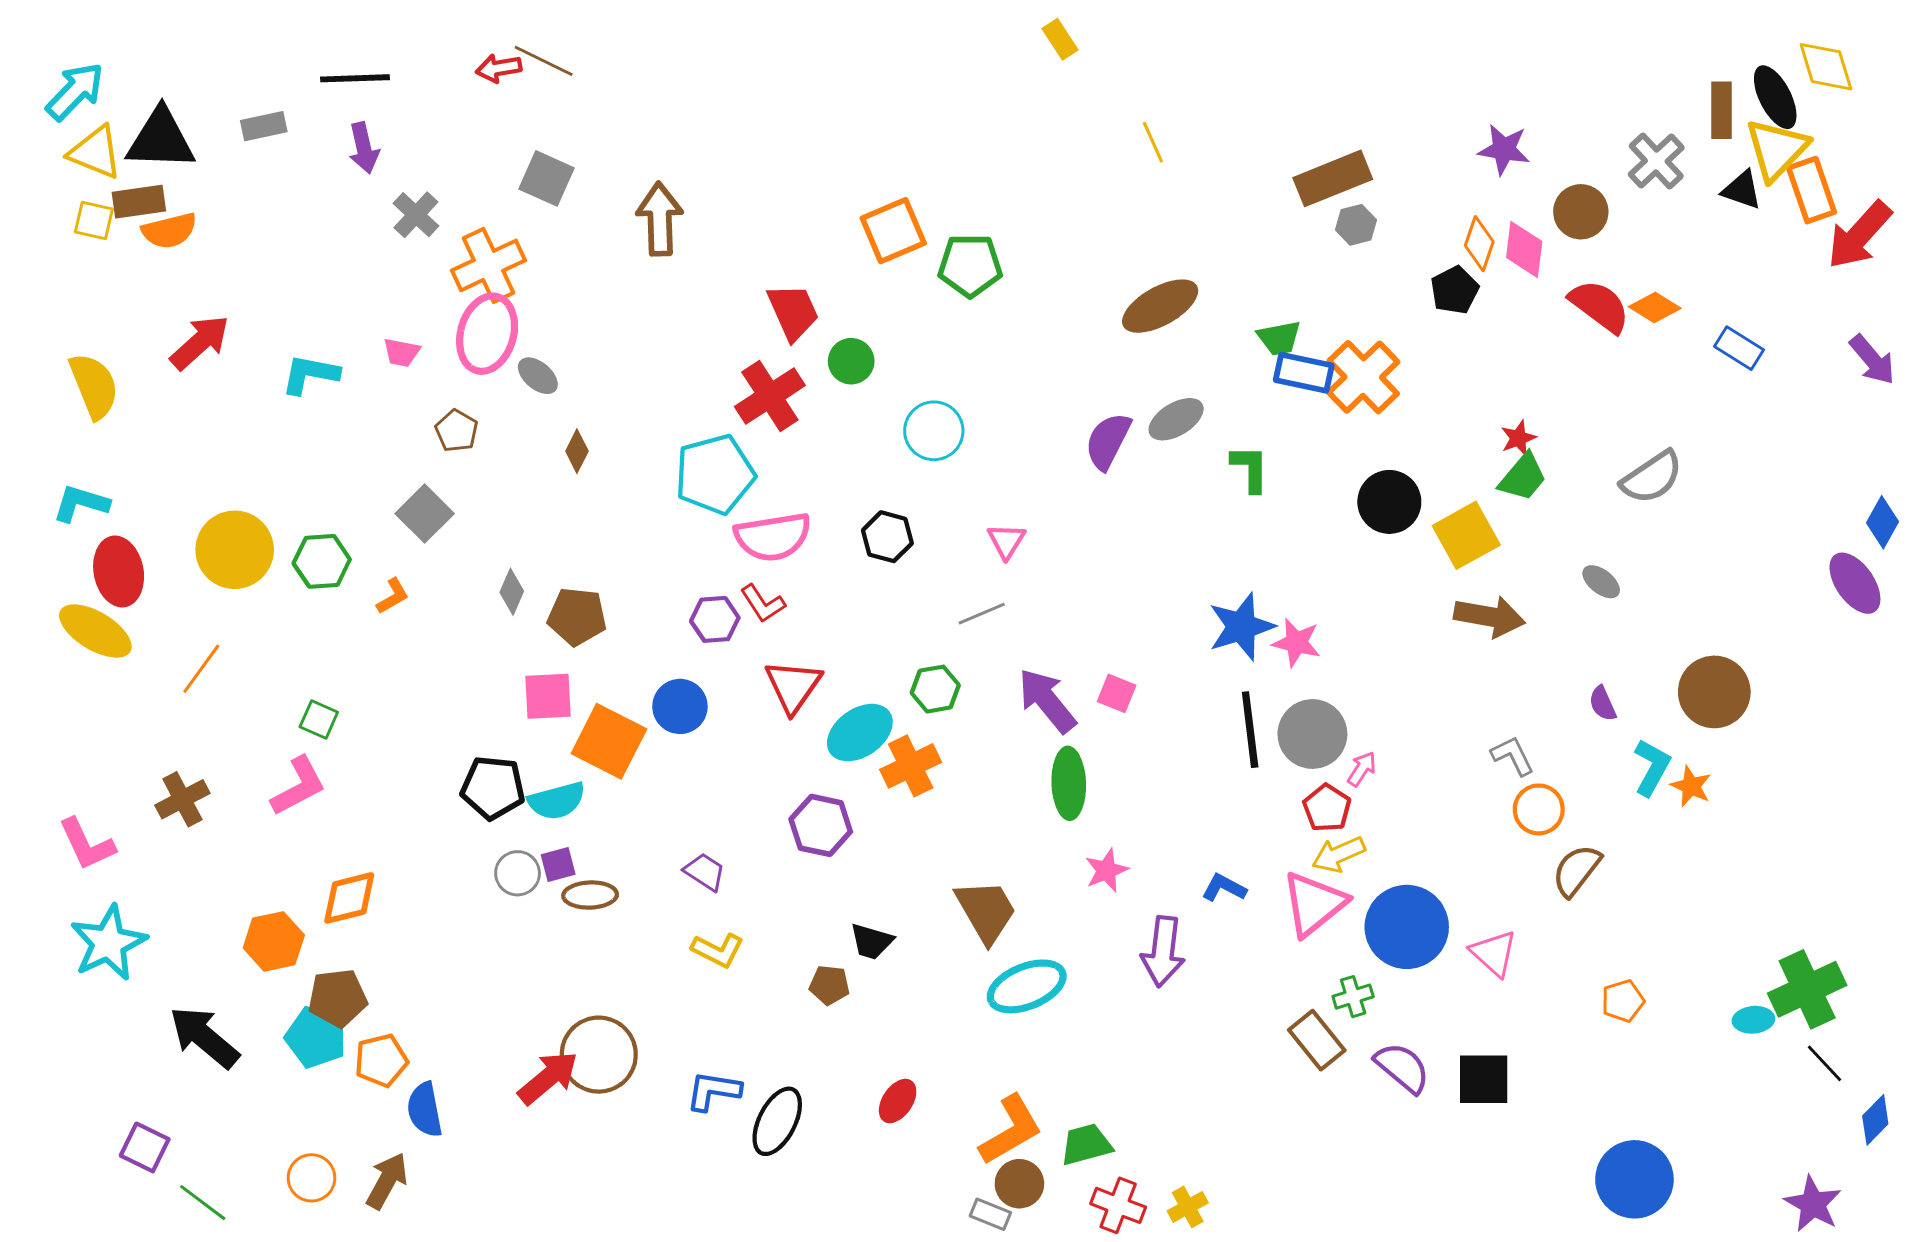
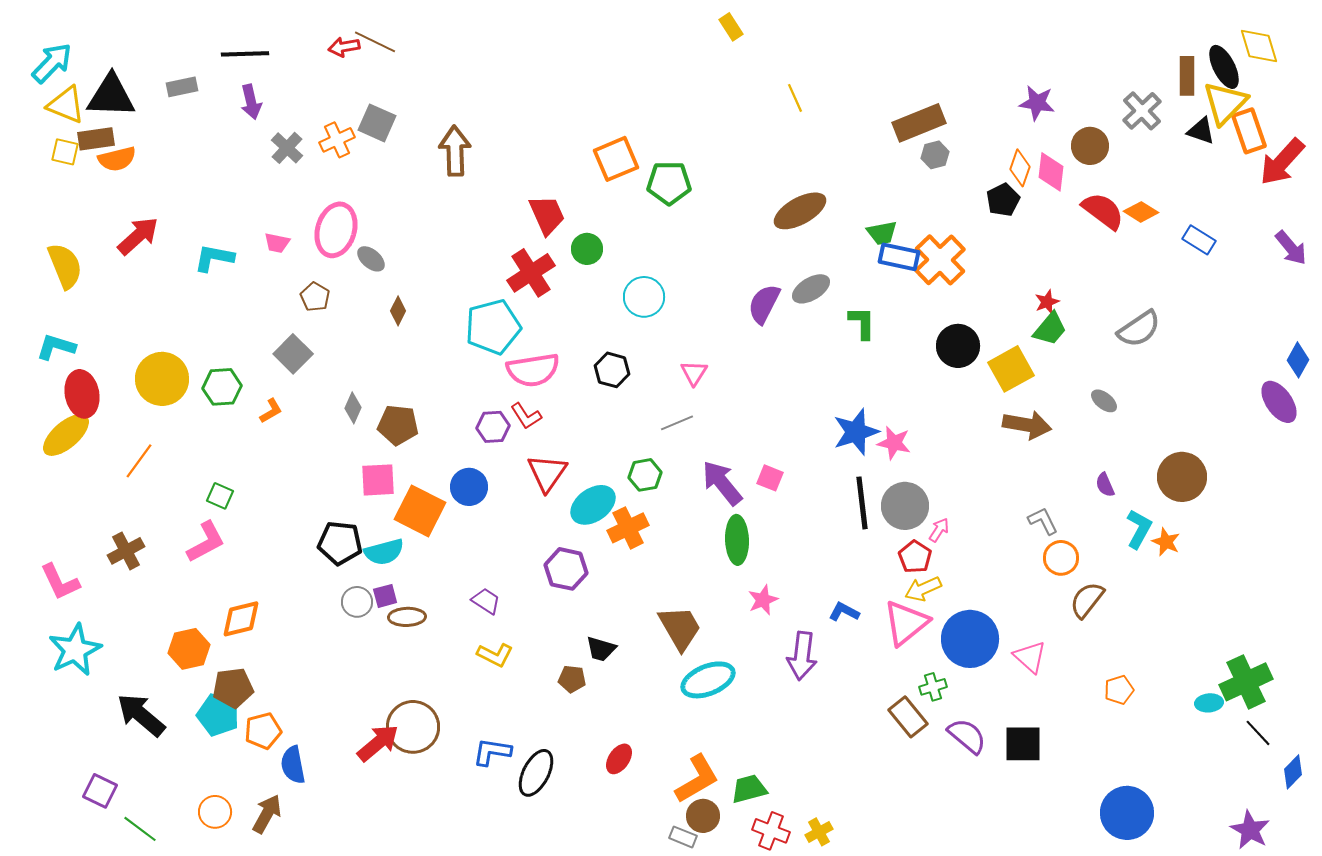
orange cross: (489, 265) -> (337, 140), moved, size x0.7
yellow ellipse: (95, 631) -> (66, 435), turned -72

